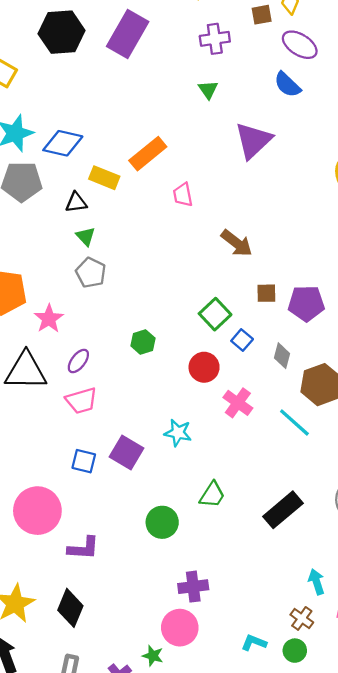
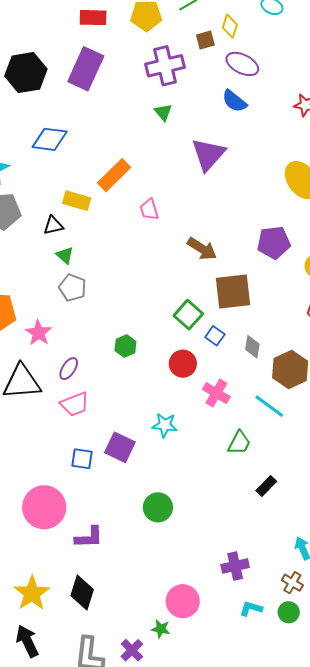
purple cross: (215, 39) -> (165, 66), size x1.4
blue diamond: (63, 143) -> (50, 139), moved
brown square: (266, 293) -> (233, 292), size x2.0
purple pentagon: (306, 303) -> (274, 243), moved
green trapezoid: (212, 495) -> (239, 443), moved
black rectangle: (283, 510) -> (266, 486), size x0.6
purple cross: (193, 587) -> (235, 566), moved

